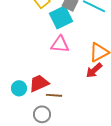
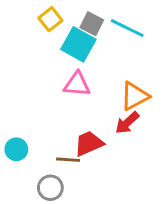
cyan square: (61, 17) -> (78, 44), turned -35
red trapezoid: (39, 83) -> (89, 143), moved

